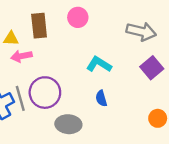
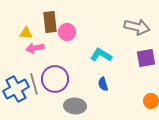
pink circle: (78, 17) -> (67, 32), moved
purple square: (152, 68) -> (146, 58), turned 30

